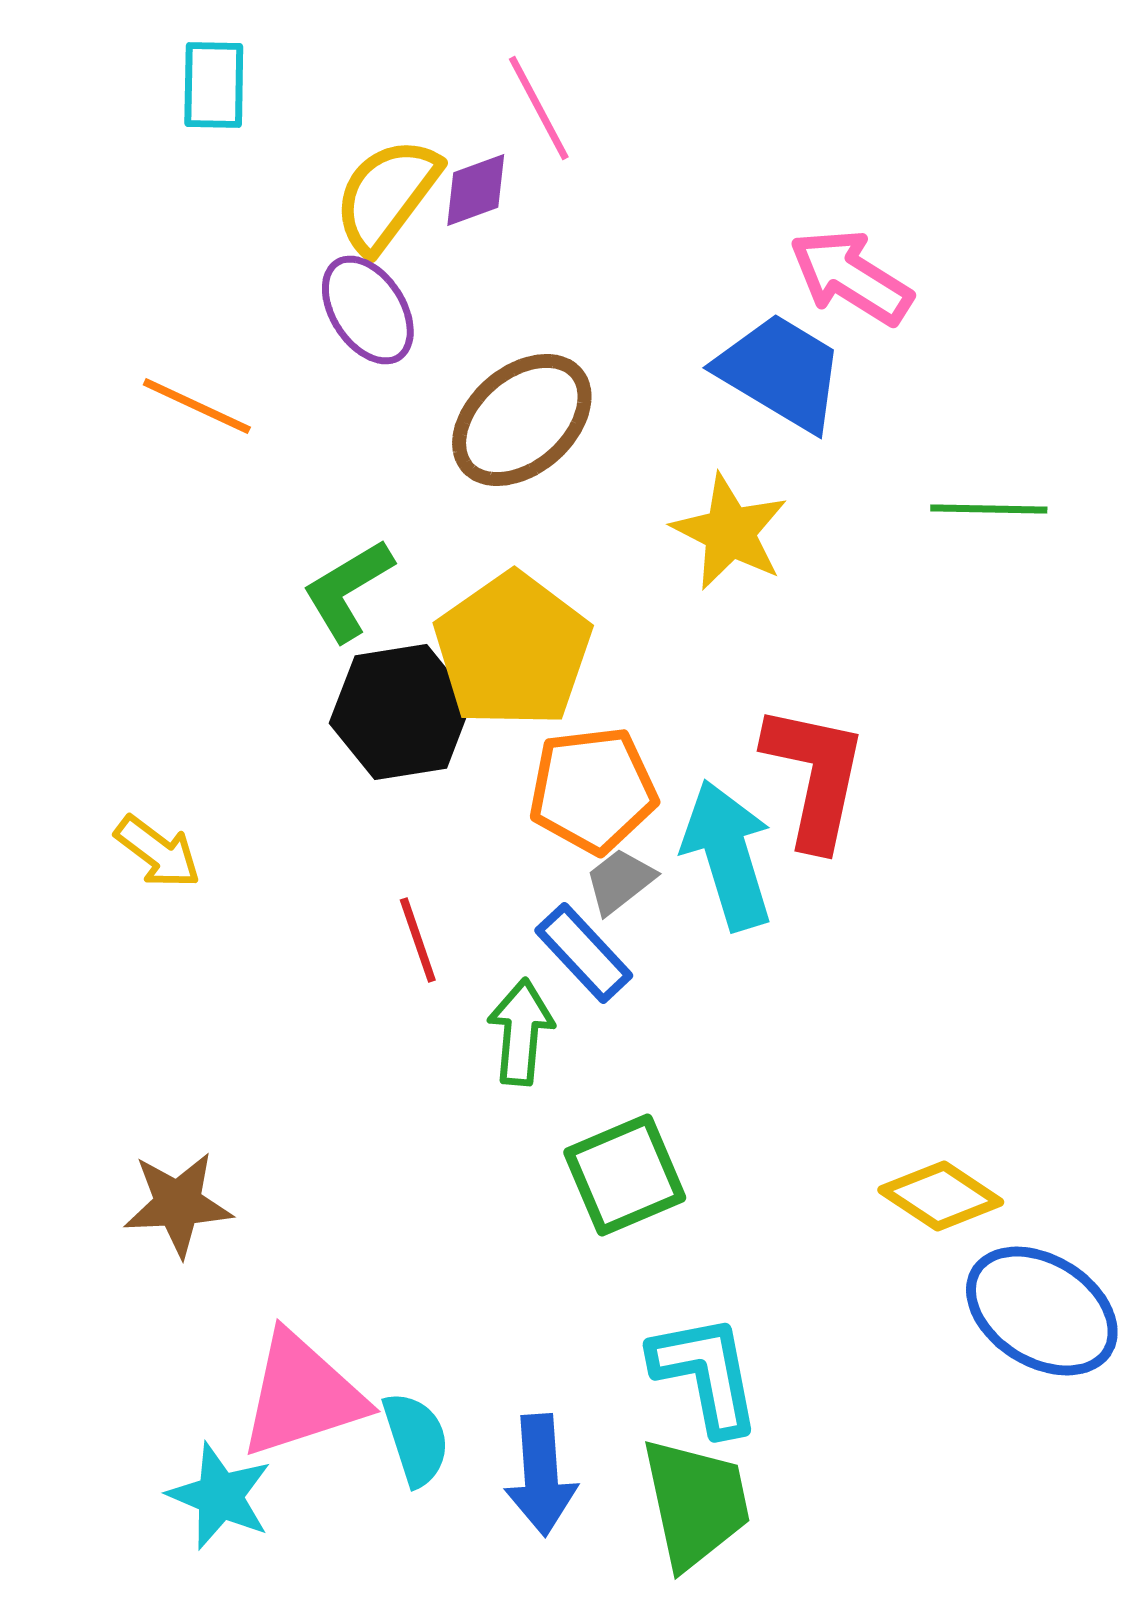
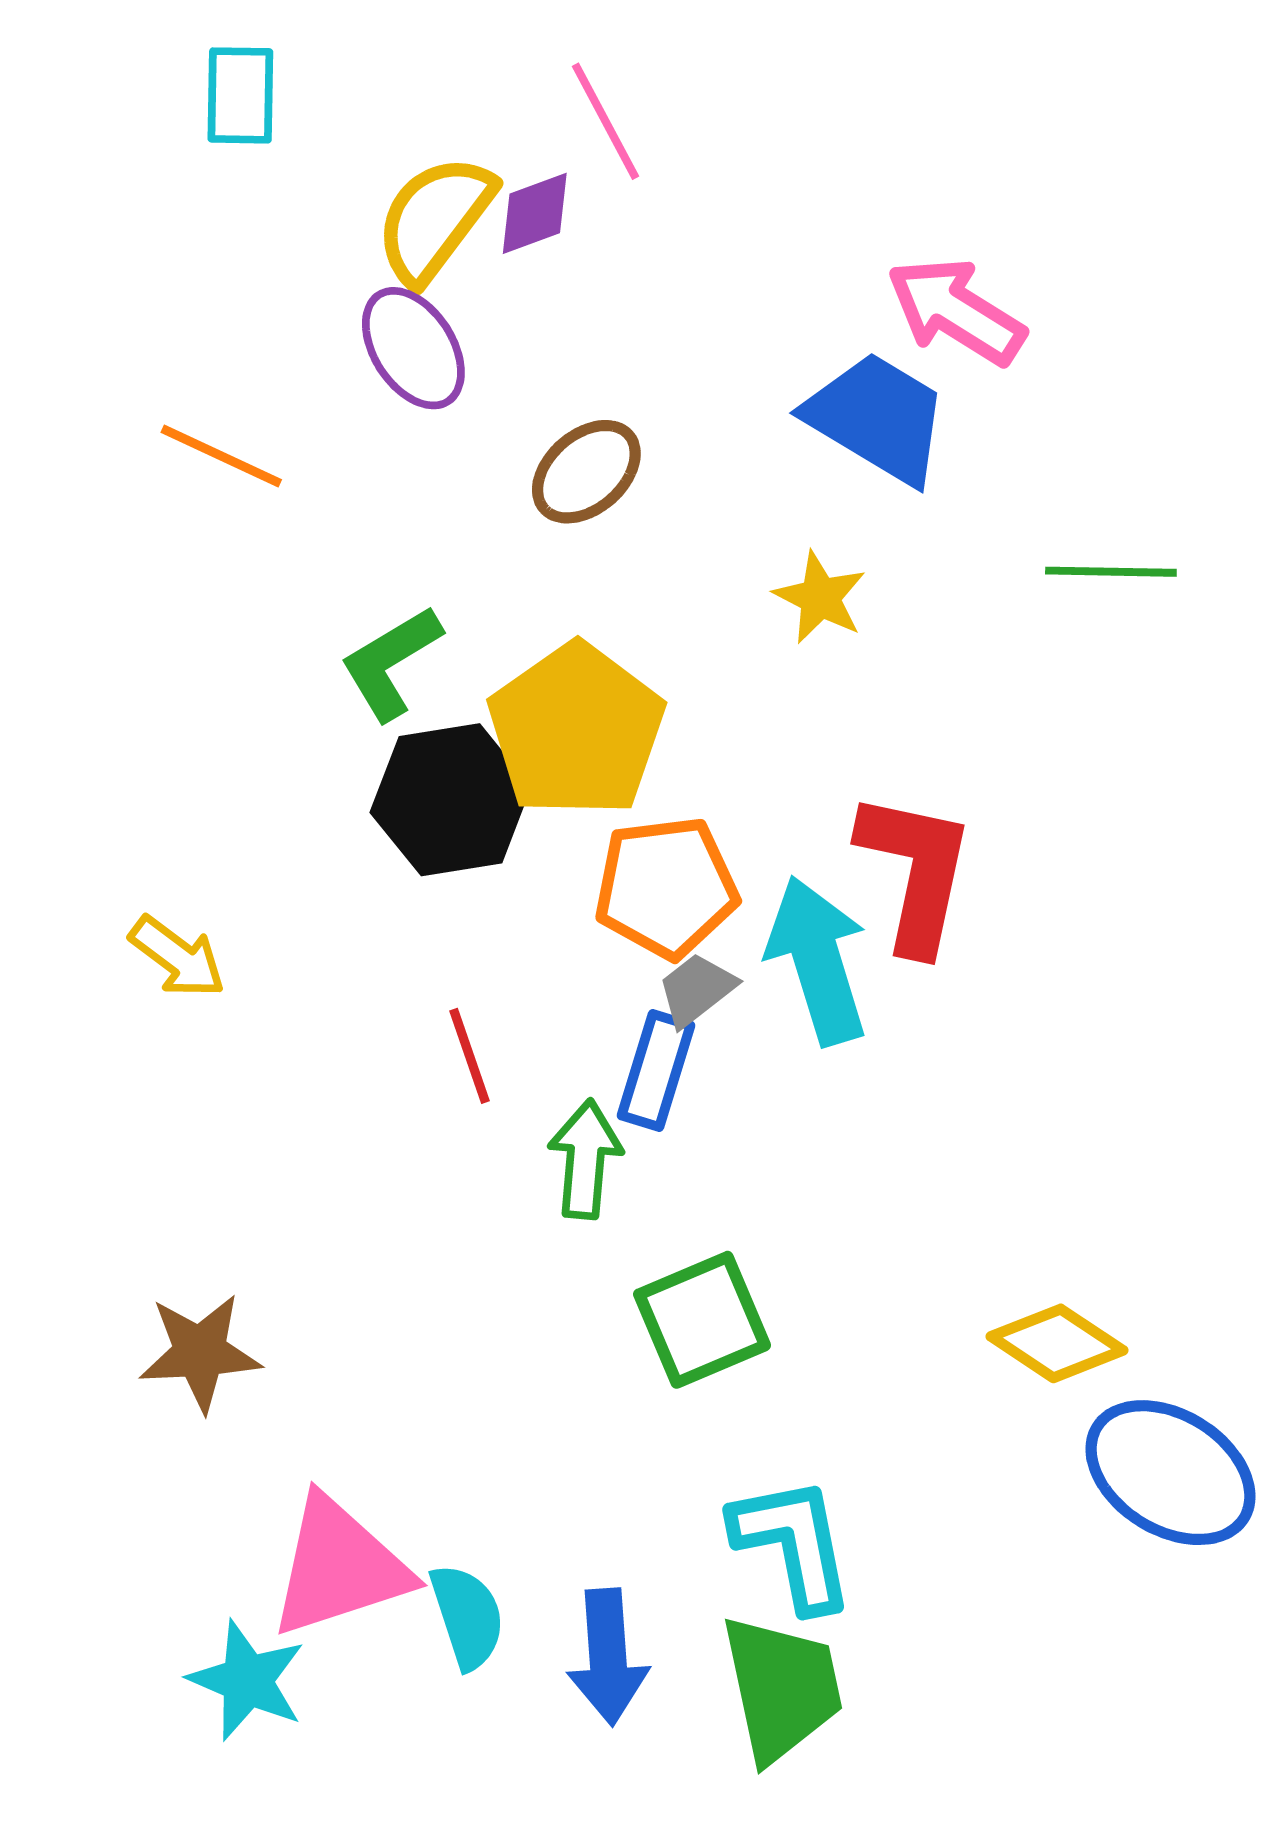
brown ellipse: (522, 420) -> (586, 472), size x0.7
yellow star: (730, 532) -> (820, 598), size x0.7
blue rectangle: (584, 953) -> (656, 1070), turned 60

